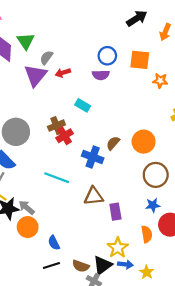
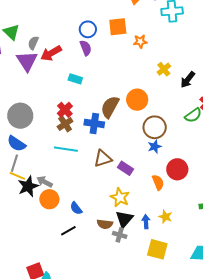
red arrow: (63, 73) -> (51, 53), size x1.5
purple semicircle: (101, 75) -> (86, 48), turned -98
brown cross: (56, 126) -> (65, 124), moved
brown semicircle: (113, 143) -> (110, 107), size x1.6
blue star: (153, 205) -> (155, 147), moved
purple rectangle: (115, 212) -> (126, 168), turned -35
yellow star: (118, 248) -> (120, 197), moved
blue arrow: (125, 264) -> (146, 222), moved, turned -88
black line: (51, 265) -> (68, 231), moved

